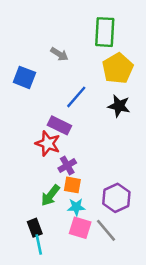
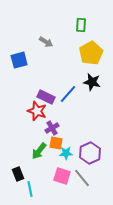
green rectangle: (105, 32) -> (81, 25), size x0.6
blue square: (24, 77) -> (19, 60), turned -36
blue line: (76, 97) -> (68, 94), moved
cyan star: (76, 207) -> (66, 153), moved
black rectangle: (35, 228) -> (18, 174), moved

